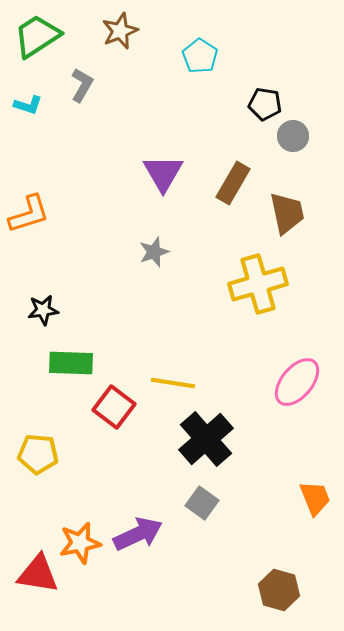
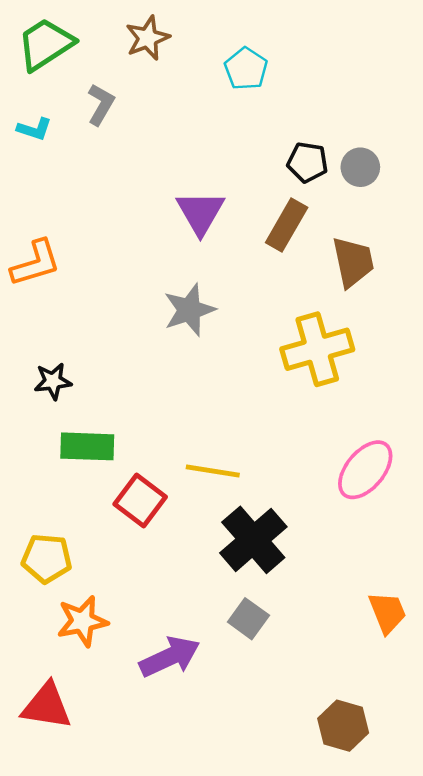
black pentagon: (265, 104) -> (307, 162), moved
gray star: (154, 252) -> (189, 310), size x1.4
orange star: (80, 543) -> (82, 621), moved

